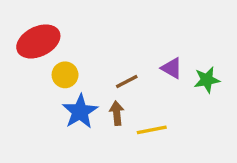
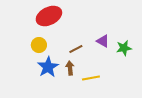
red ellipse: (38, 41) -> (49, 16), moved

